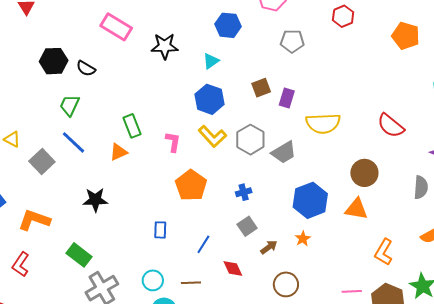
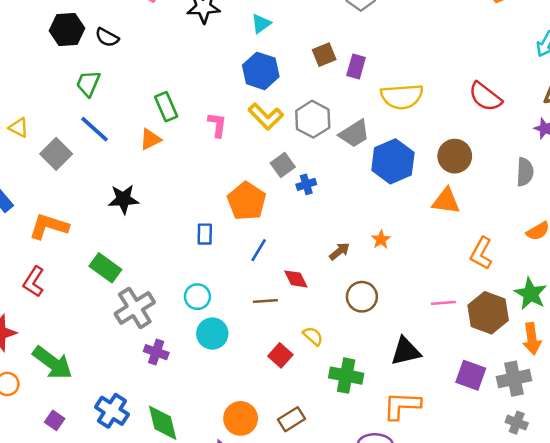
orange pentagon: (191, 185) -> (247, 201), moved
blue hexagon: (310, 200) -> (393, 161), moved
gray square: (247, 226) -> (283, 165), moved
brown line: (191, 283) -> (265, 301), moved

